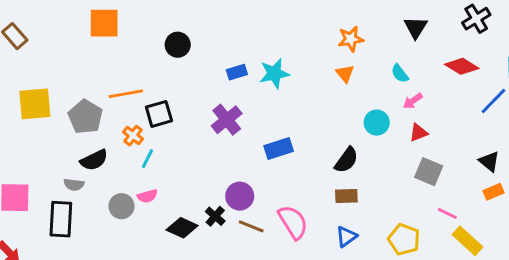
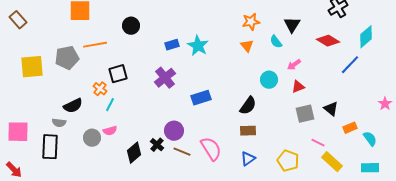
black triangle: (416, 27) -> (292, 25), moved
cyan star: (274, 74) -> (198, 46), turned -30
cyan semicircle: (400, 74) -> (276, 42), moved
orange line: (126, 94) -> (95, 45), moved
gray pentagon: (85, 117) -> (67, 58), moved, turned 30
black triangle: (489, 161) -> (331, 109), moved
gray square: (429, 172) -> (305, 114), turned -36
black diamond: (182, 228) -> (134, 153), turned -65

